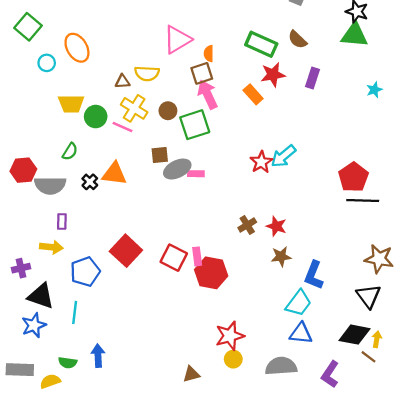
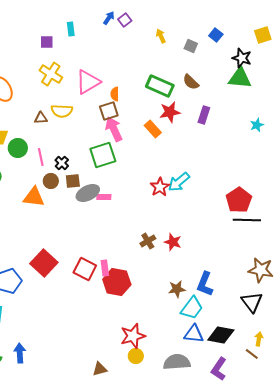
yellow cross: (134, 108) -> (51, 74), moved
brown circle: (168, 111) -> (51, 181), moved
pink line: (122, 127) -> (41, 157), turned 54
black cross: (90, 182) -> (62, 163), moved
brown star: (281, 256) -> (177, 289), moved
black diamond: (355, 335) -> (221, 335), moved

